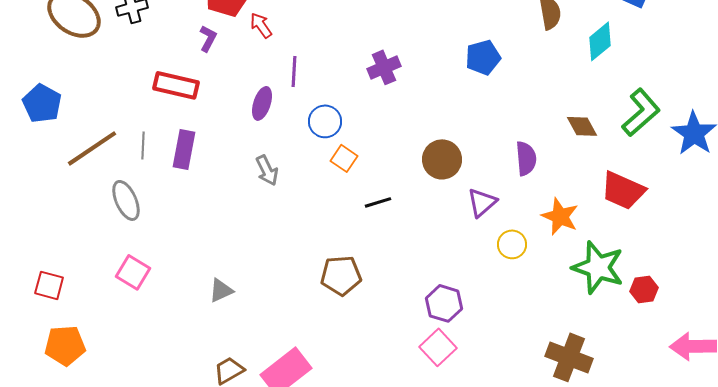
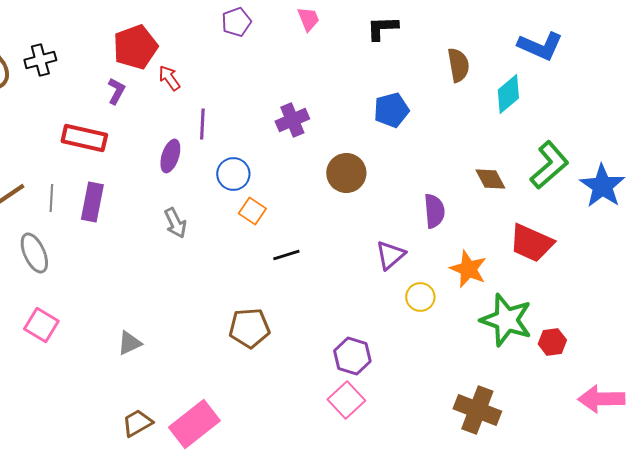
brown circle: (442, 159) -> (346, 173), moved

